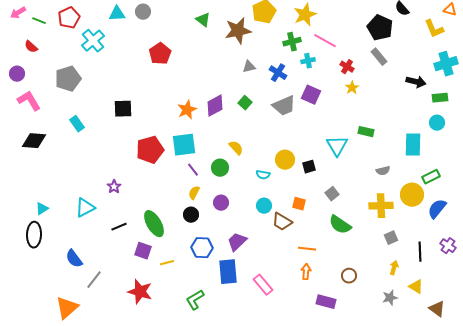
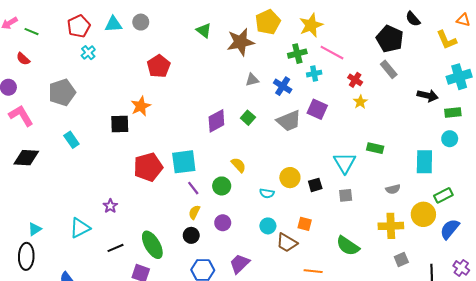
red pentagon: (69, 18) -> (79, 26), moved
cyan cross: (93, 41) -> (88, 53), size x0.6
orange star: (187, 110) -> (141, 106), moved
gray square: (332, 194) -> (346, 195), moved, turned 32

